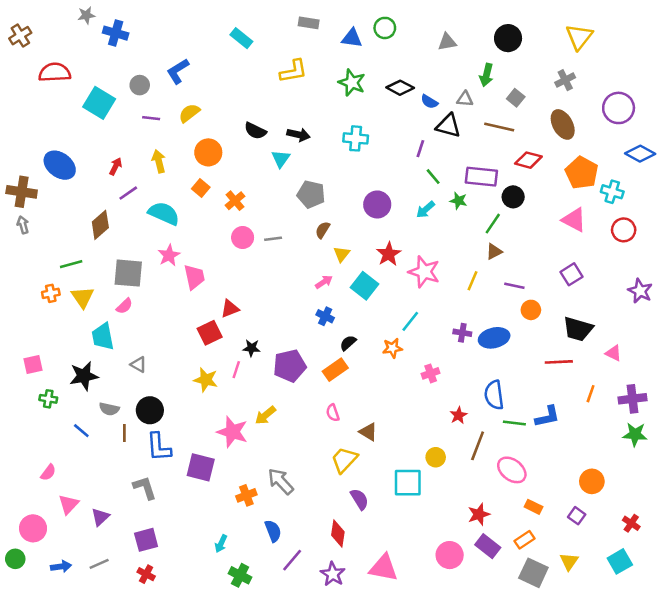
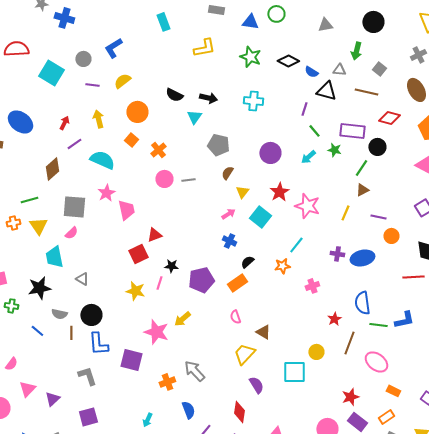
cyan rectangle: (241, 38) -> (163, 22), turned 30

